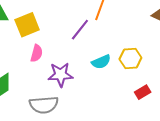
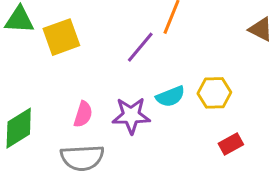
pink semicircle: (37, 53) -> (83, 114), moved
purple star: (60, 75) -> (131, 115), moved

